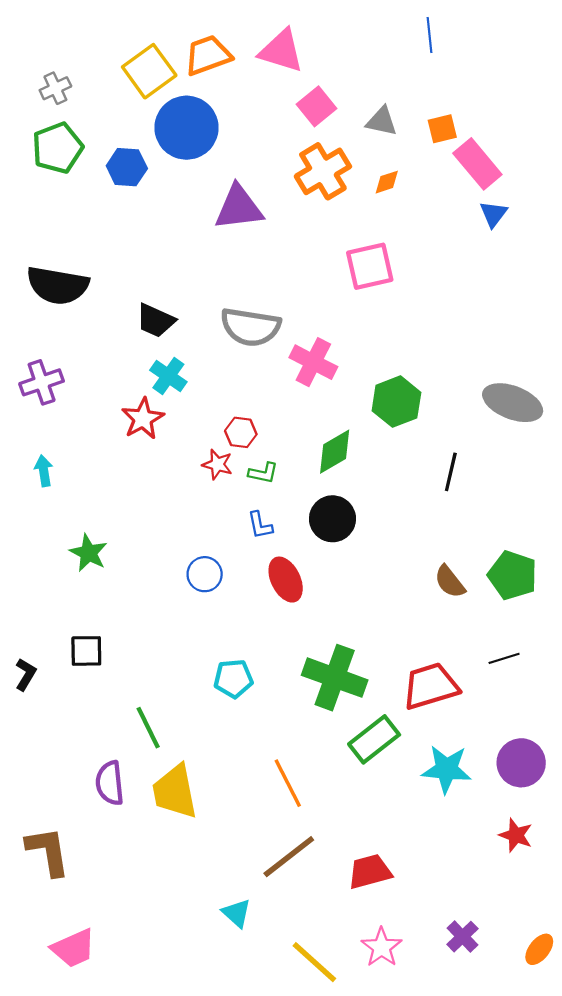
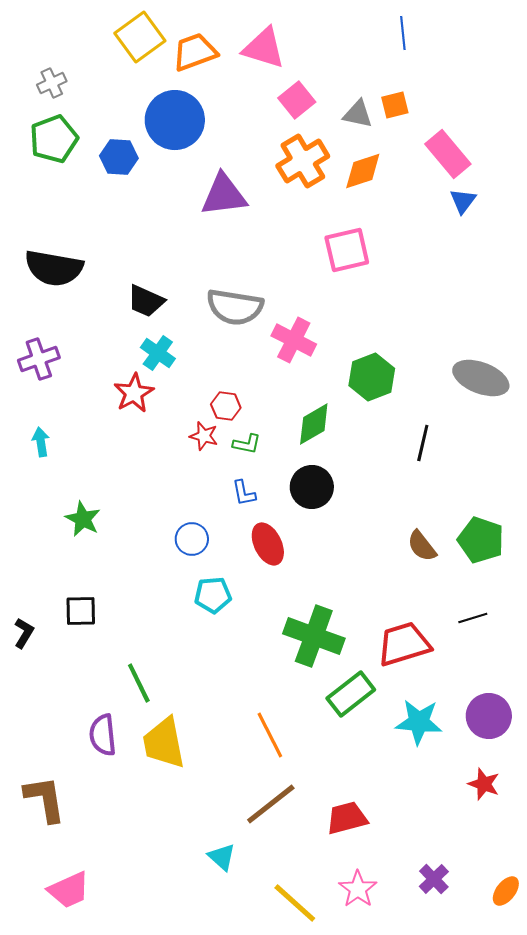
yellow square: (149, 71) -> (140, 37), moved
orange square: (442, 129) -> (395, 105), moved
orange diamond: (387, 182) -> (363, 171), size x1.6
cyan pentagon: (233, 679) -> (213, 595), moved

